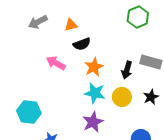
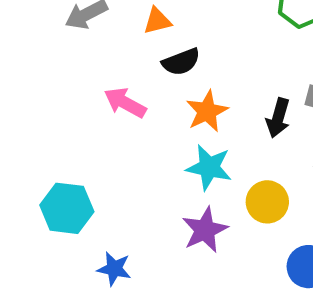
yellow circle: (122, 97) -> (267, 202), moved

